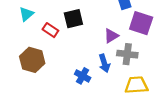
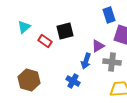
brown hexagon: (32, 60) -> (29, 80), moved
blue arrow: (104, 63) -> (86, 61), moved, turned 35

